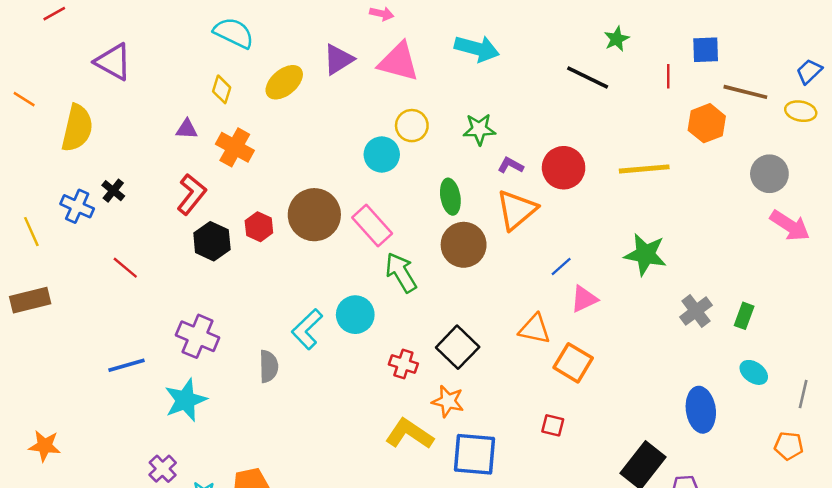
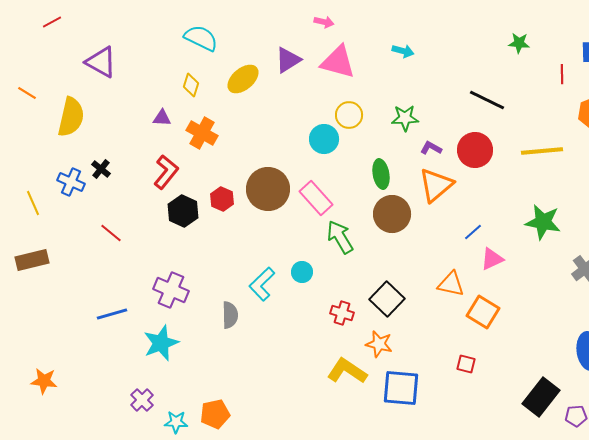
green star: (617, 39) -> (519, 43), turned 30
cyan arrow: (477, 49) -> (403, 51), size x0.6
black line: (588, 77) -> (487, 100), moved
cyan circle: (355, 315) -> (302, 272), size x0.7

